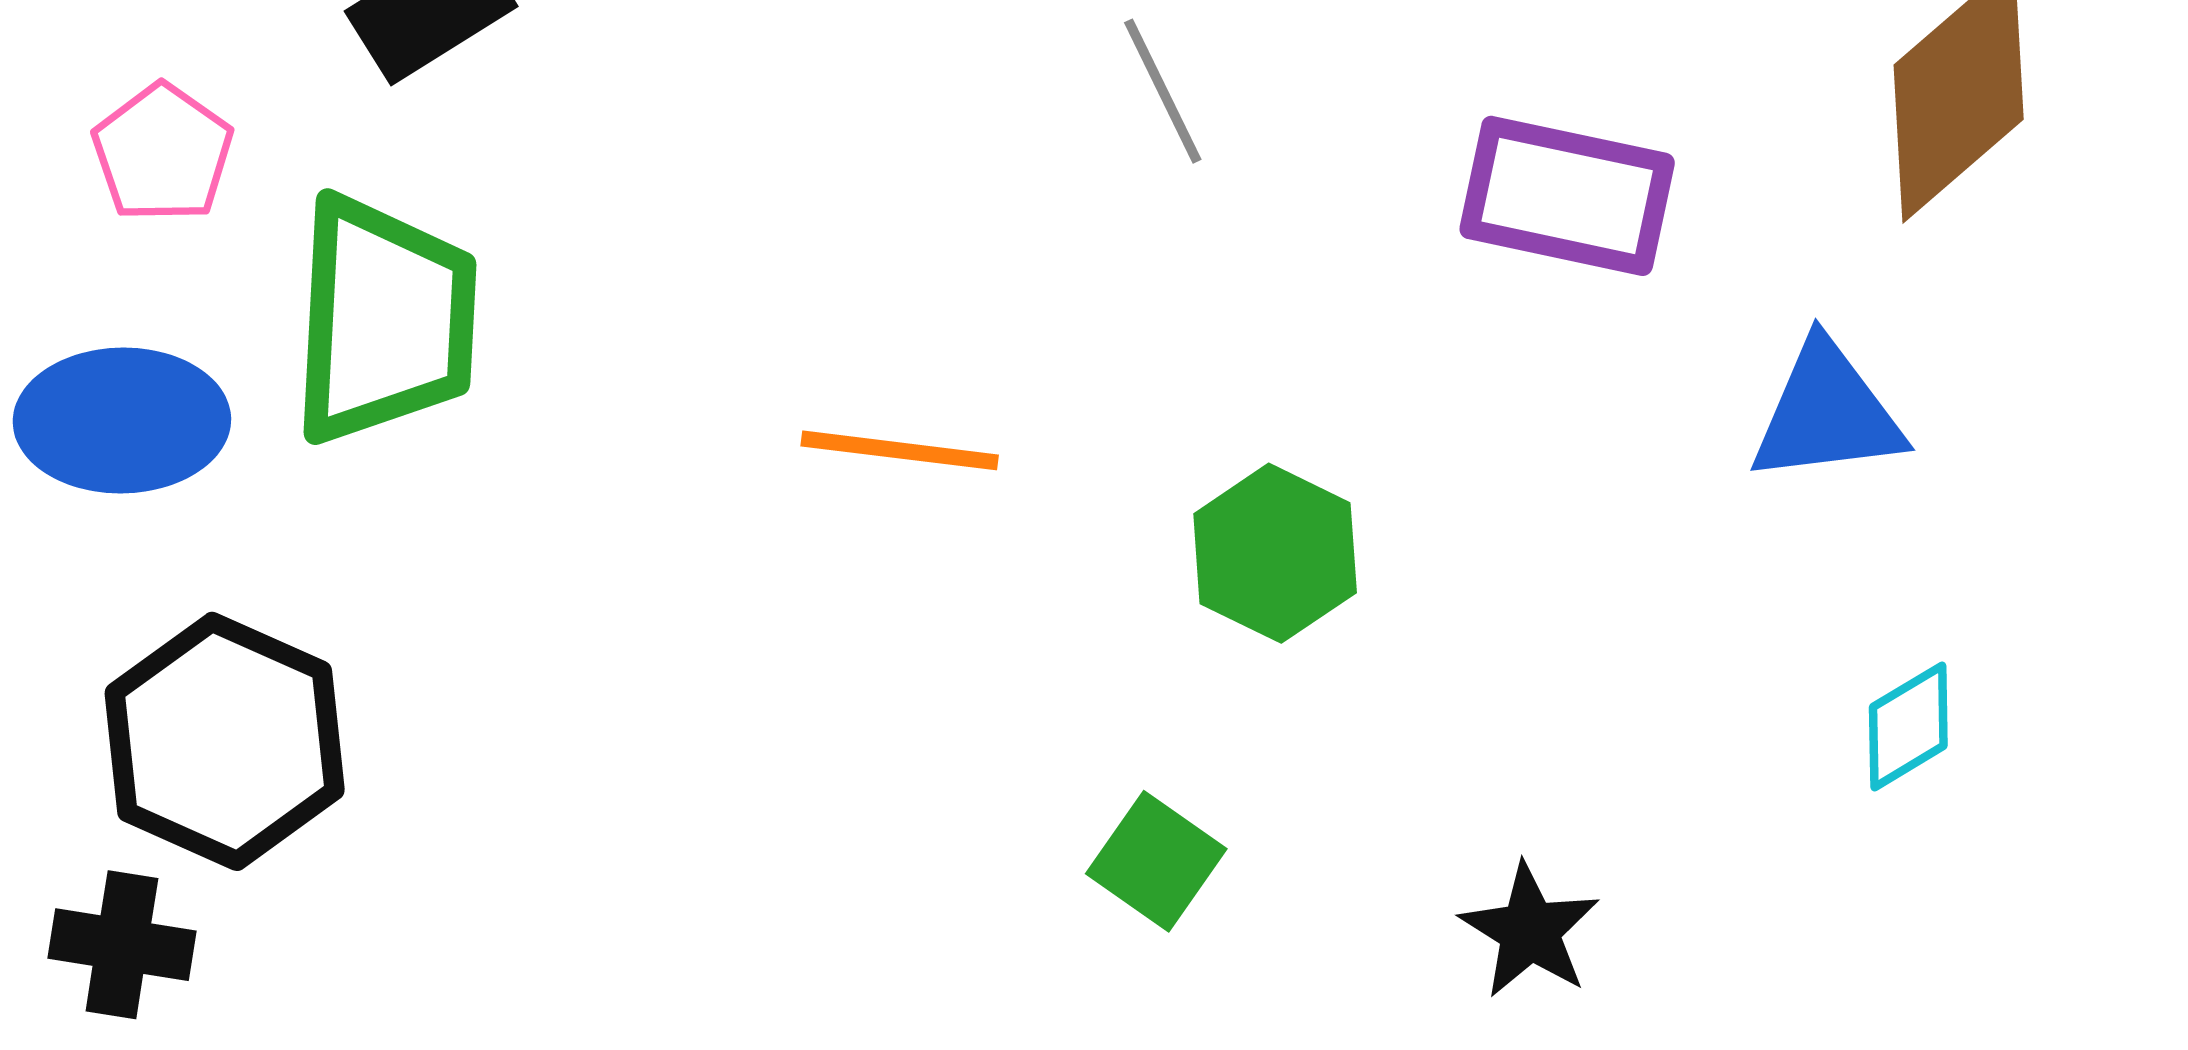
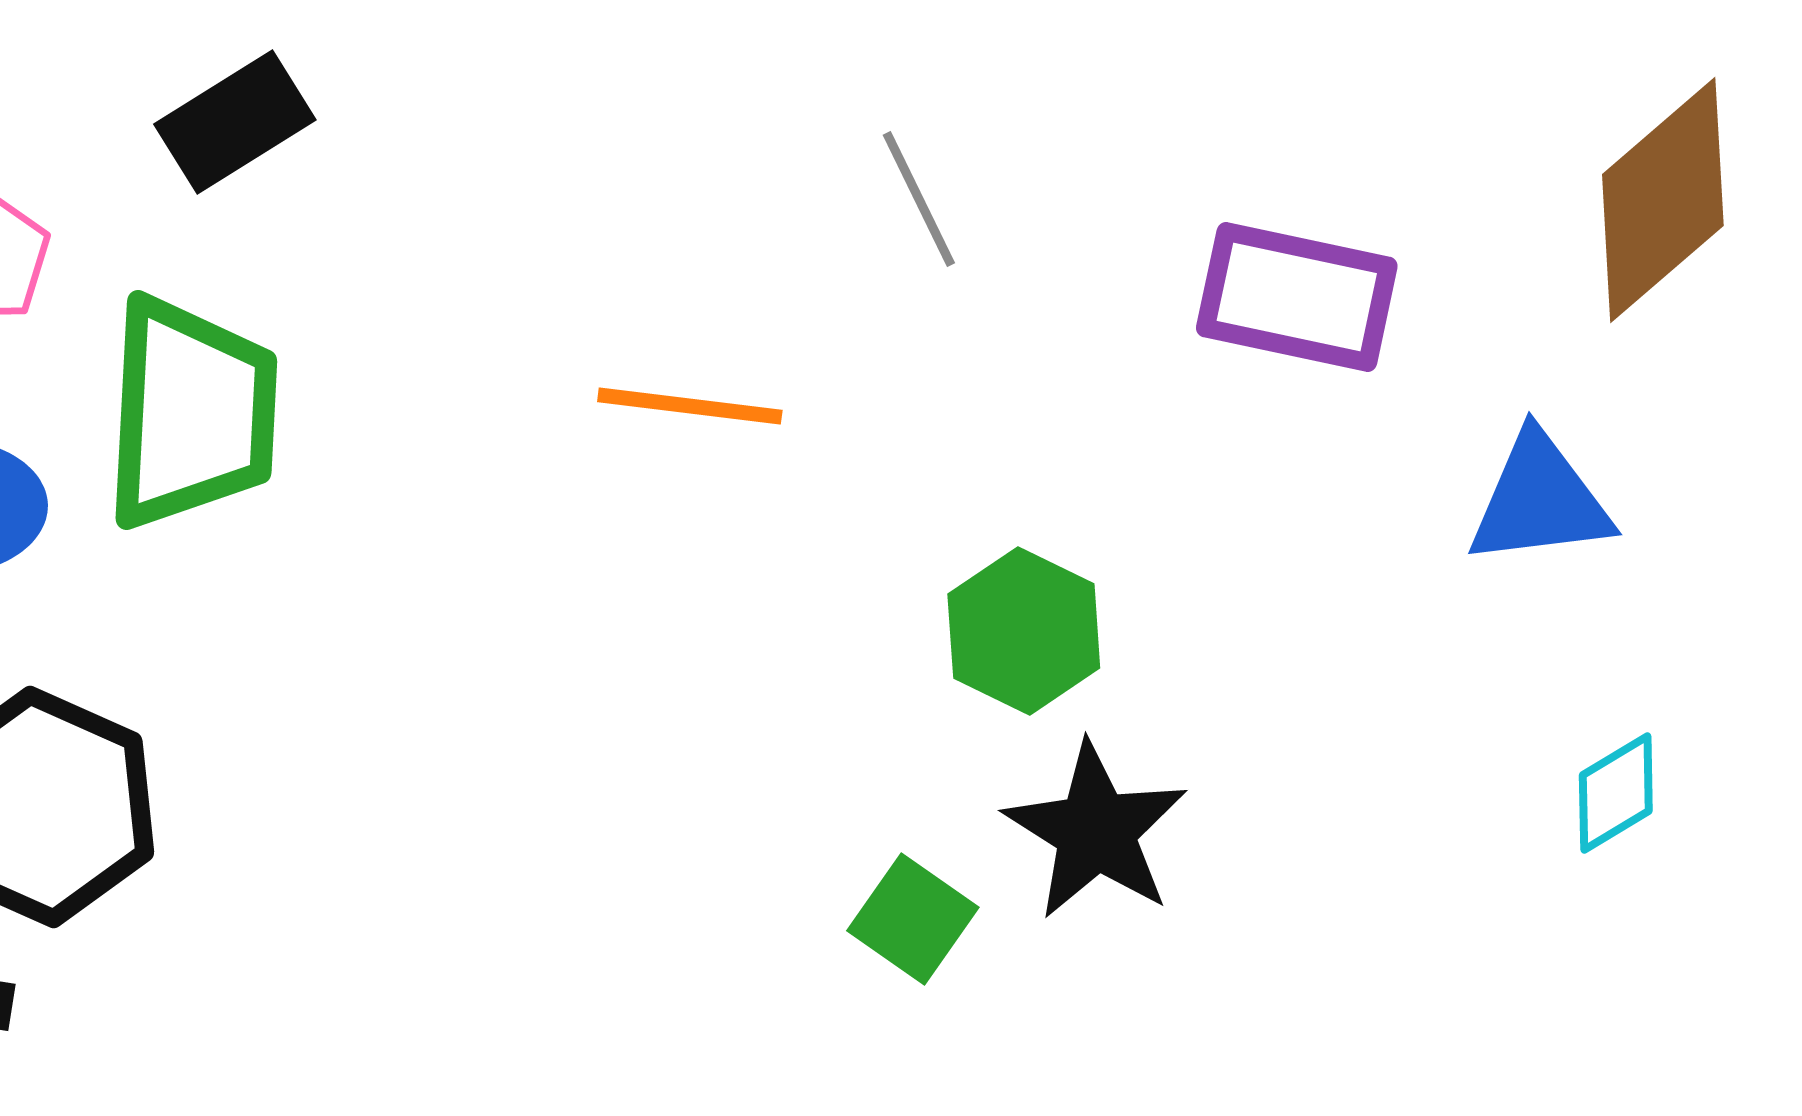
orange line: (900, 450) -> (690, 406), moved
black star: (1530, 931) -> (1096, 831), moved, size x1.4

